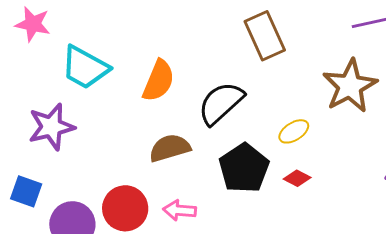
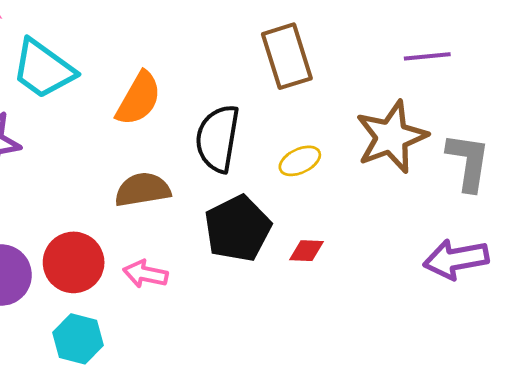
black semicircle: (221, 103) -> (218, 138), turned -45
yellow ellipse: (294, 131) -> (300, 161), moved
red diamond: (297, 178) -> (307, 251), turned -32

